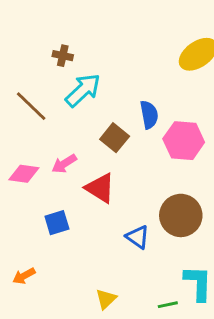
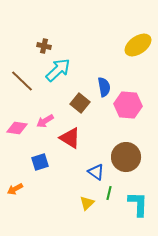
orange arrow: (24, 276) -> (15, 189), moved
yellow triangle: (106, 299) -> (87, 203), moved
green line: (168, 305) -> (109, 193), moved, turned -64

